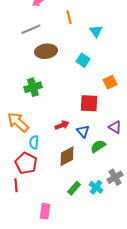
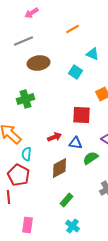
orange line: (69, 17) -> (72, 29), moved, turned 72
cyan triangle: (96, 31) -> (92, 54), moved, turned -32
blue triangle: (83, 131) -> (76, 143), turned -40
cyan cross: (96, 187) -> (72, 226), moved
pink rectangle: (45, 211) -> (28, 225), moved

